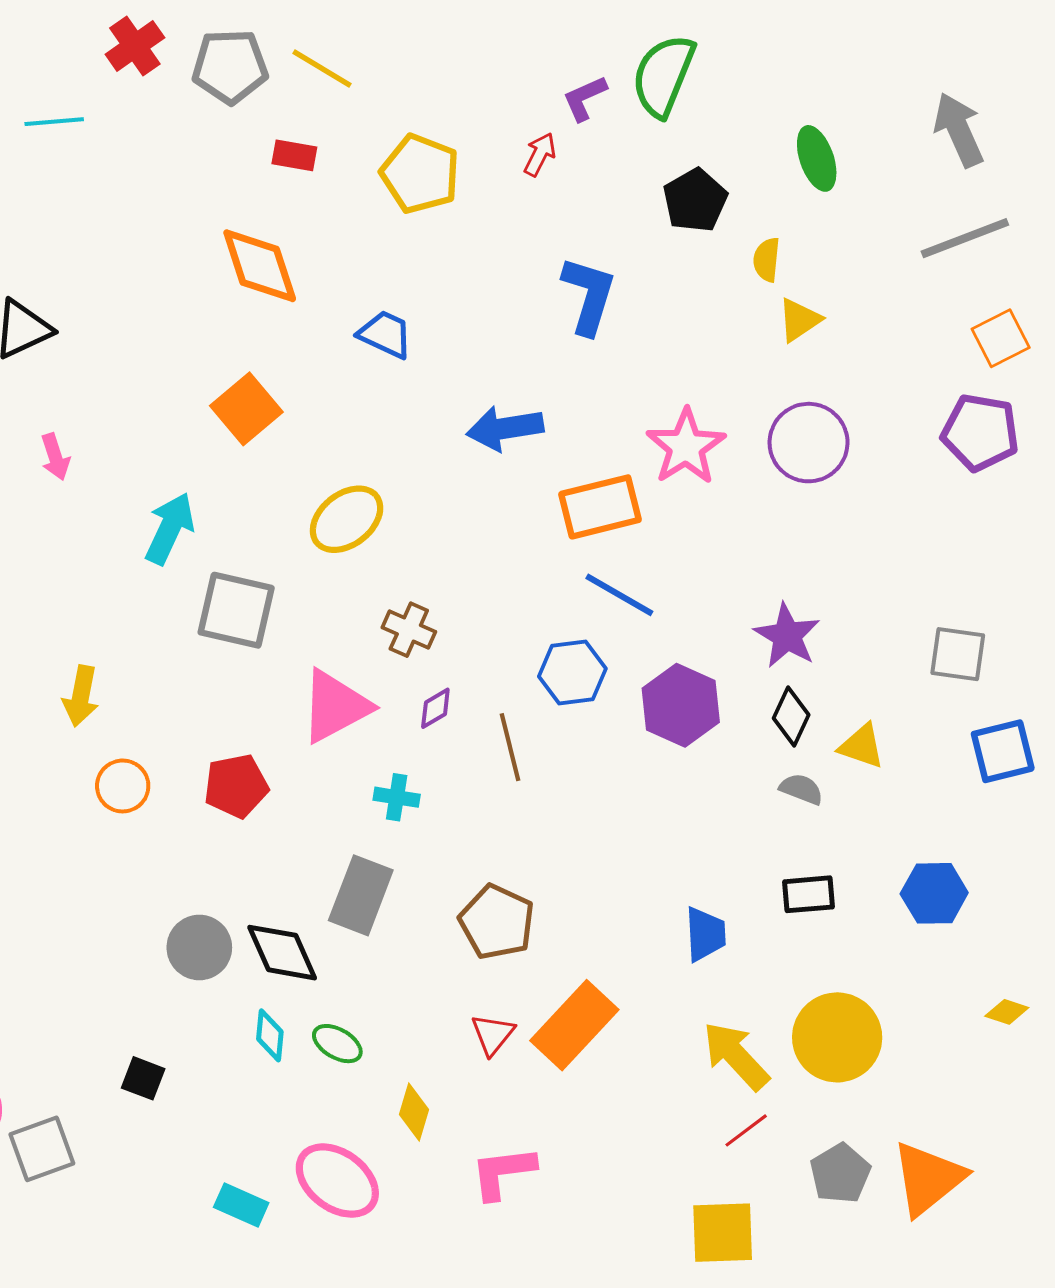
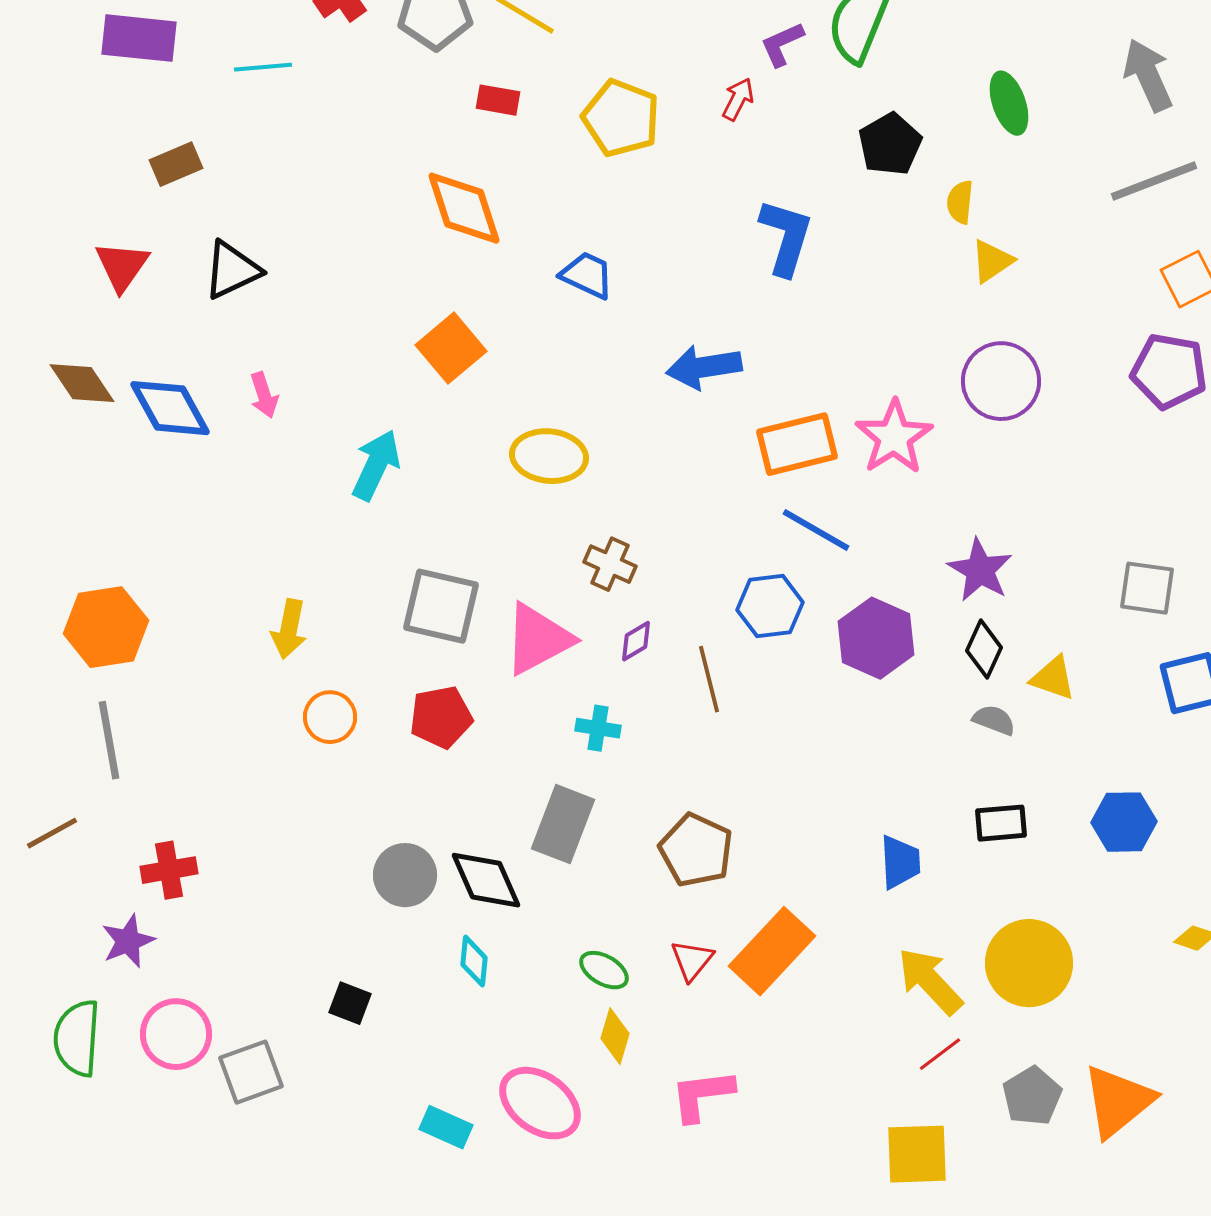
pink star: (686, 447) -> (894, 437), moved
yellow ellipse: (347, 519) -> (549, 456), turned 44
gray square: (236, 610) -> (441, 606), moved
green ellipse: (337, 1044) -> (604, 970), moved

